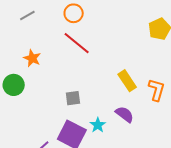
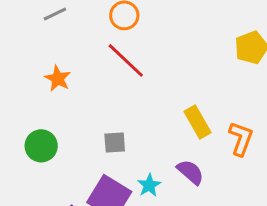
green circle: (14, 85) -> (41, 146), moved

